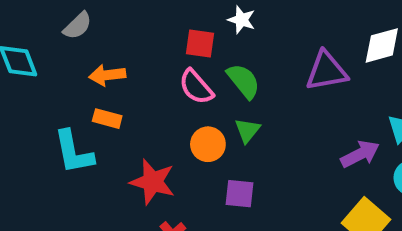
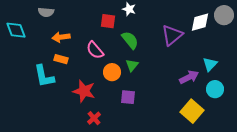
gray semicircle: (78, 26) -> (46, 12), turned 49
purple triangle: (326, 71) -> (172, 35), turned -30
pink semicircle: (196, 87) -> (95, 50), moved

